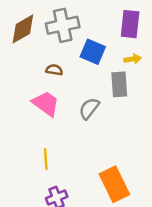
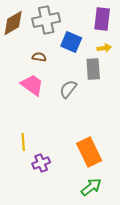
yellow line: (46, 159) -> (23, 142), moved

